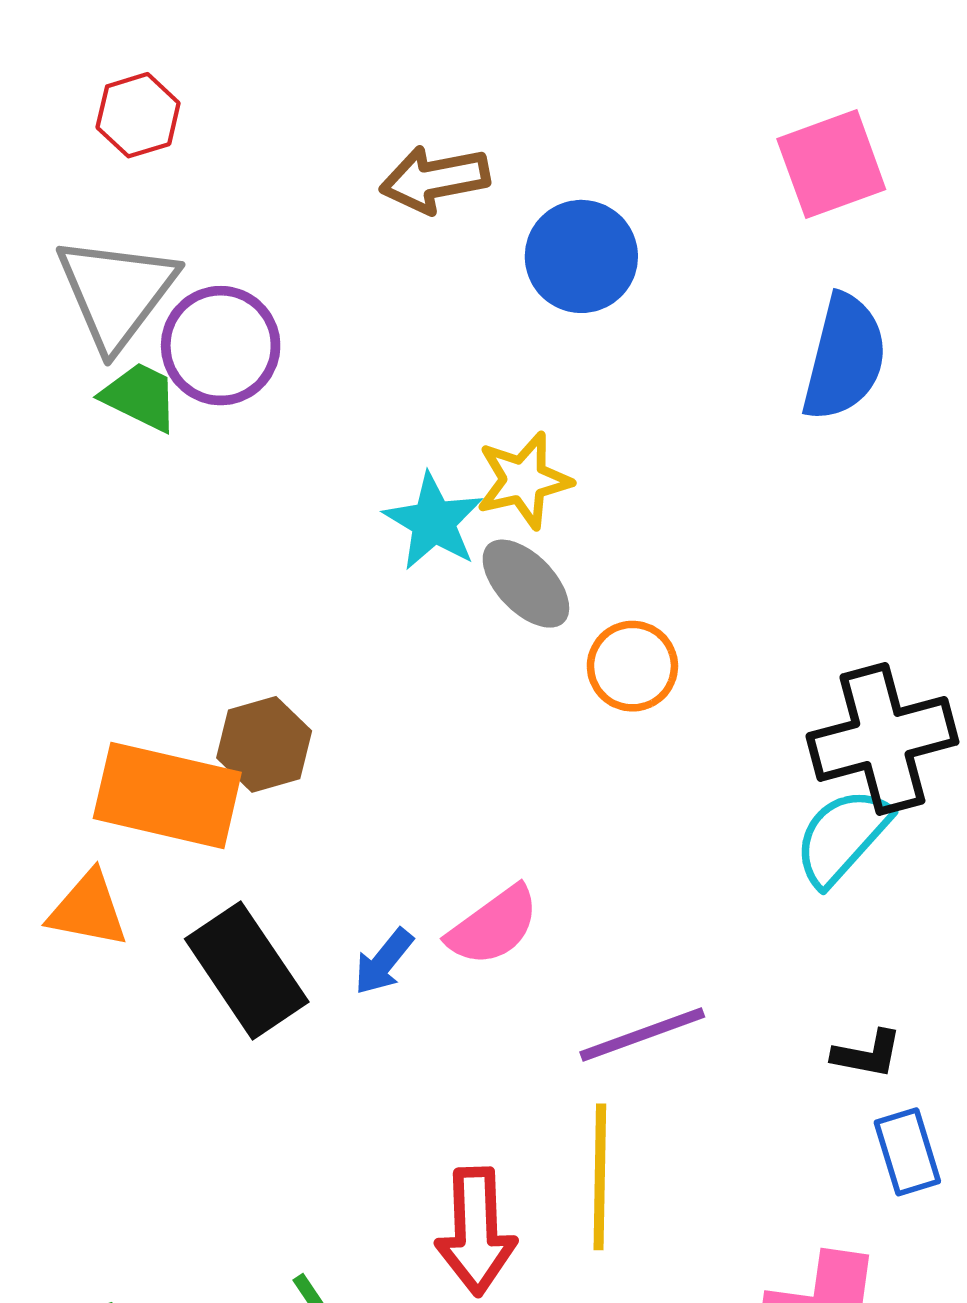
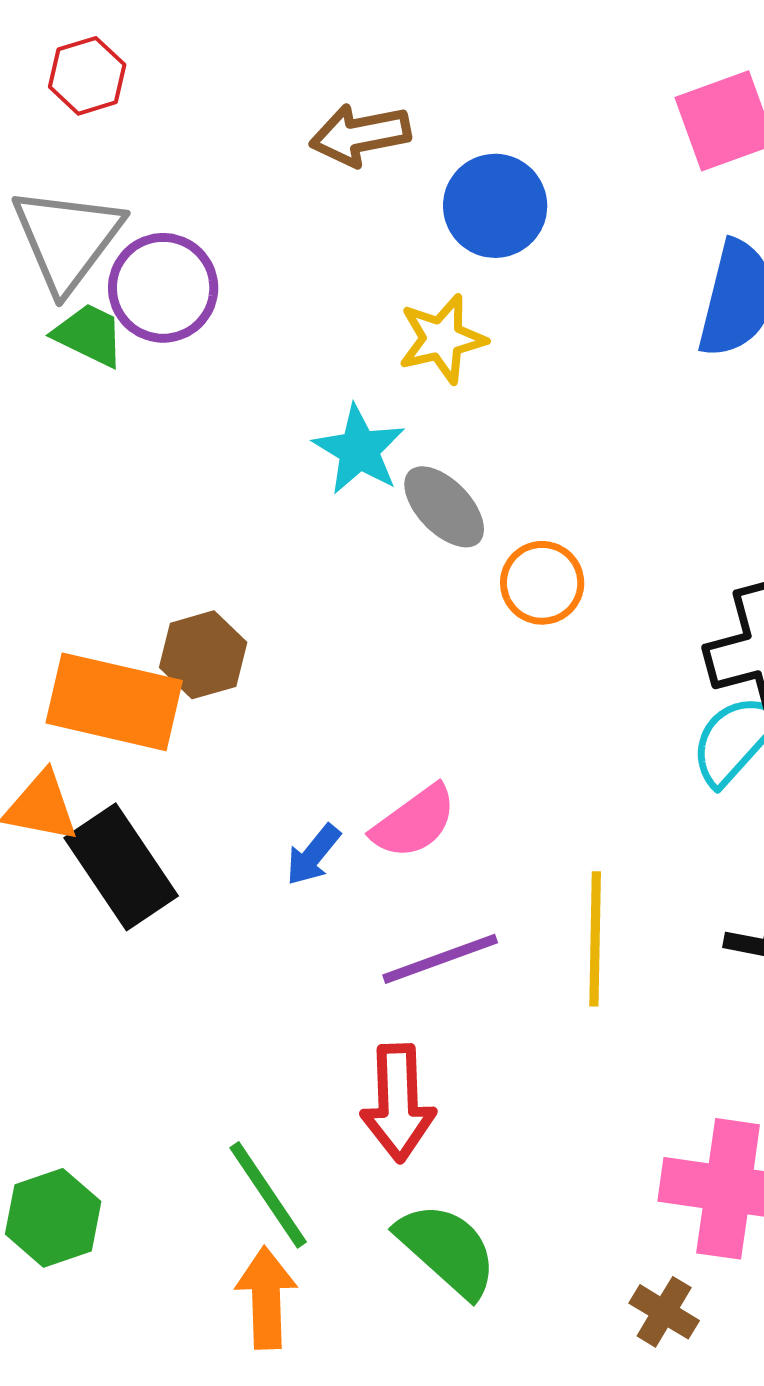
yellow star: (524, 480) -> (442, 339), moved
black rectangle: (247, 970) -> (121, 867), moved
purple line: (642, 1035) -> (440, 959), moved
yellow line: (600, 1177) -> (595, 939), moved

